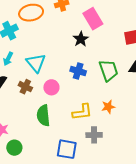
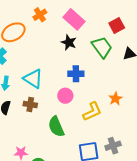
green trapezoid: (109, 70) -> (102, 47), moved
pink circle: (51, 87) -> (65, 96), moved
gray cross: (94, 135) -> (113, 146), moved

